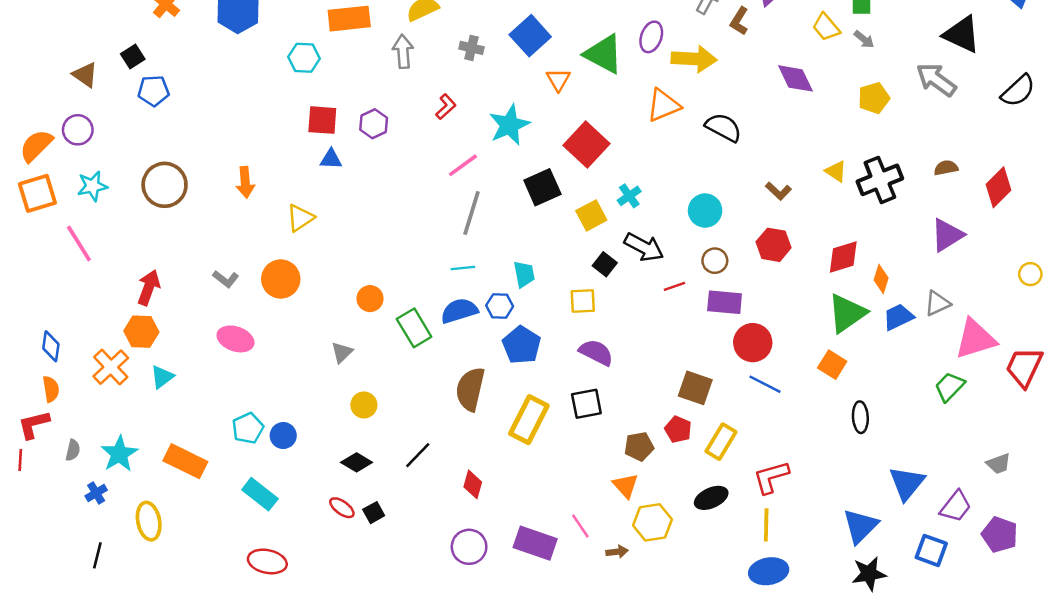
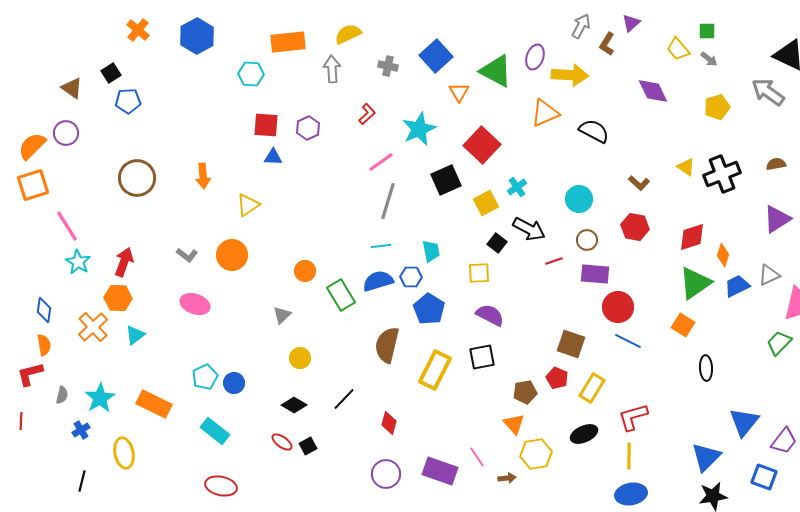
cyan star: (92, 186) -> (78, 262), moved, turned -30
red line: (20, 460) -> (21, 421), moved

